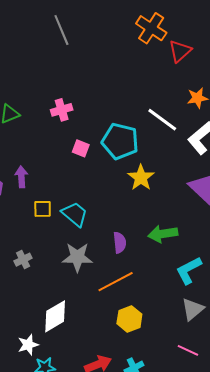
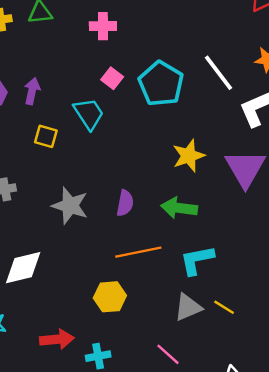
yellow star: (141, 178) -> (189, 156), moved
cyan trapezoid: (75, 214) -> (89, 114), moved
orange line: (116, 282) -> (138, 252), moved

